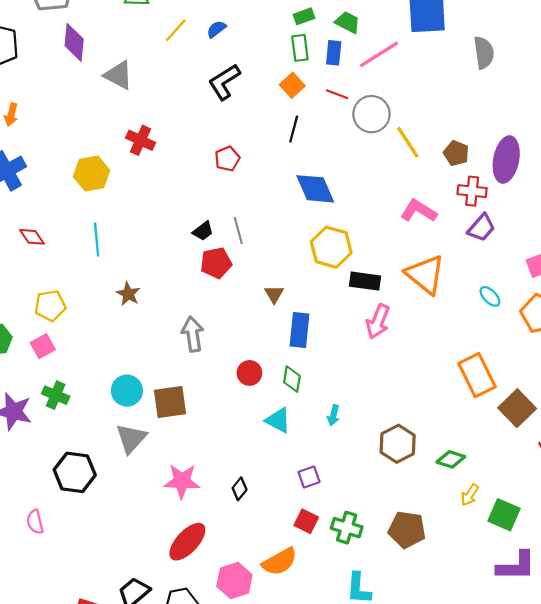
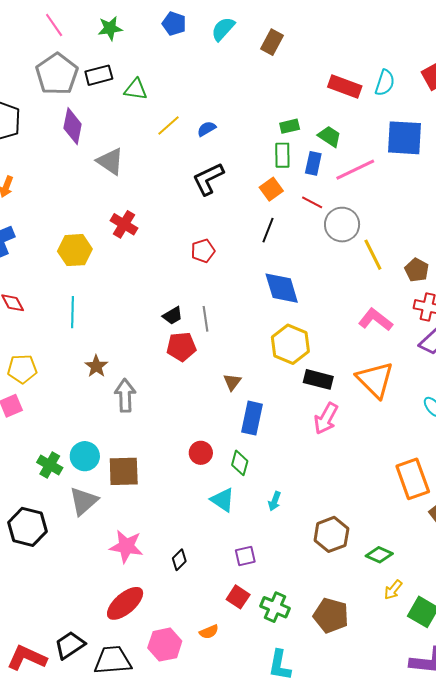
gray arrow: (193, 334) -> (125, 395), moved
green cross: (56, 395) -> (50, 465), moved
orange semicircle: (280, 562) -> (209, 632), size x0.6

